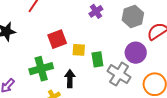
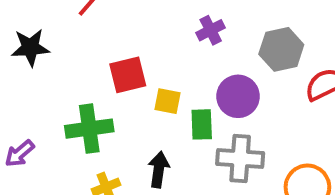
purple circle: (136, 53) -> (238, 96), moved
gray cross: (119, 74) -> (240, 158), turned -35
black arrow: (70, 79) -> (159, 170), moved

